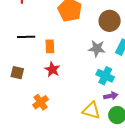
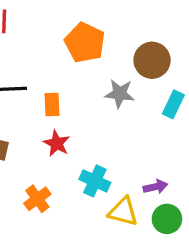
gray star: (97, 49) -> (120, 94), moved
cyan cross: (105, 76) -> (95, 181), moved

